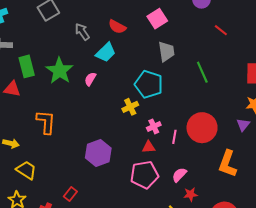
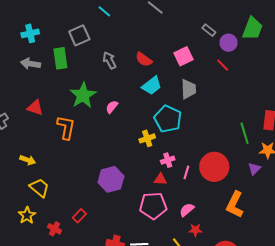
red line: (221, 30) -> (223, 65), moved
cyan trapezoid: (106, 52) -> (152, 86), moved
green rectangle: (27, 66) -> (60, 58), moved
green line: (202, 72) -> (245, 133), moved
orange L-shape: (46, 122) -> (66, 127), moved

